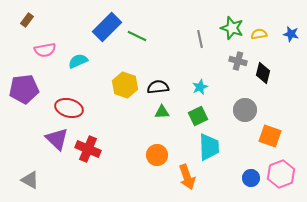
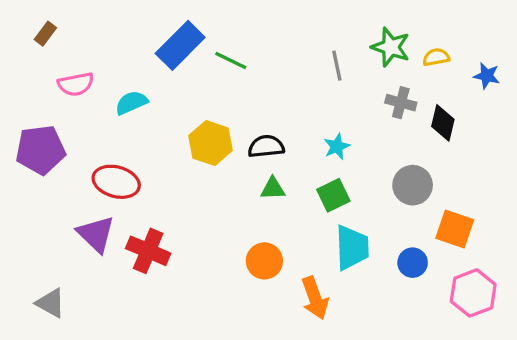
blue star: (291, 34) -> (487, 76), moved
blue circle: (251, 178) -> (413, 263), moved

